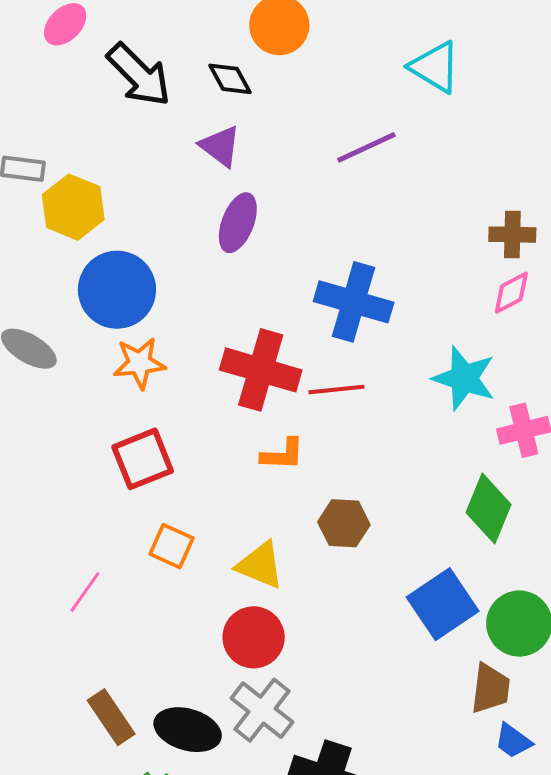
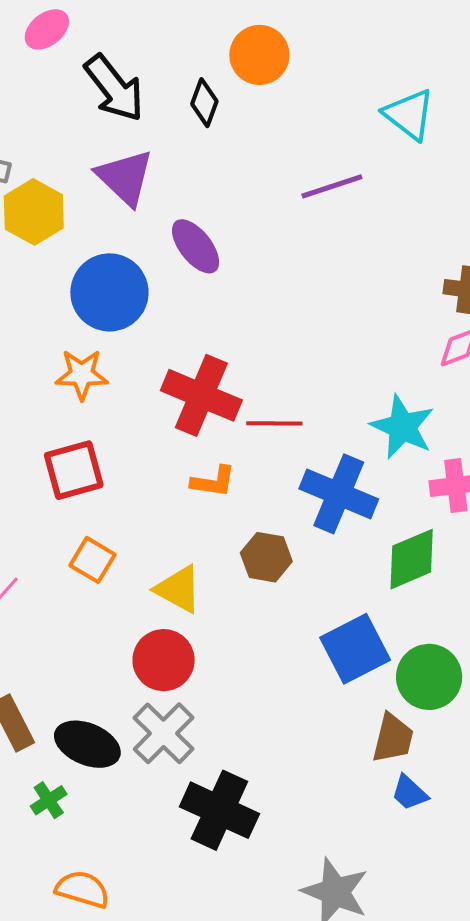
black diamond: (230, 79) -> (204, 103), turned 42
purple triangle: (220, 146) -> (125, 177), moved, size x1.4
purple ellipse: (238, 223) -> (196, 246), turned -66
blue circle: (117, 290) -> (109, 292), moved
blue cross: (354, 302) -> (339, 494), moved
green diamond: (488, 509) -> (412, 559), turned 38

